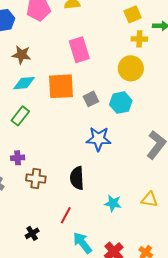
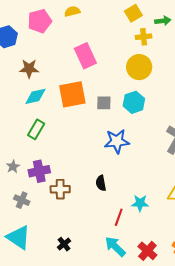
gray square: (91, 99) -> (104, 103), turned 35
purple cross: (18, 158) -> (39, 171), size x1.5
black semicircle: (77, 178) -> (101, 183), size x0.7
red line: (66, 215) -> (119, 217), moved

